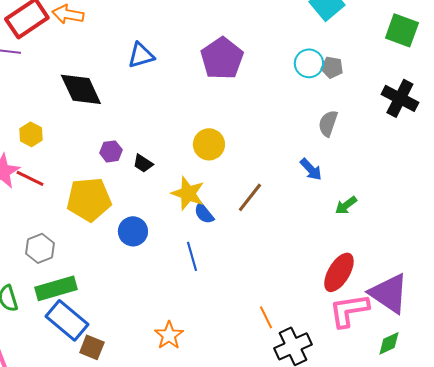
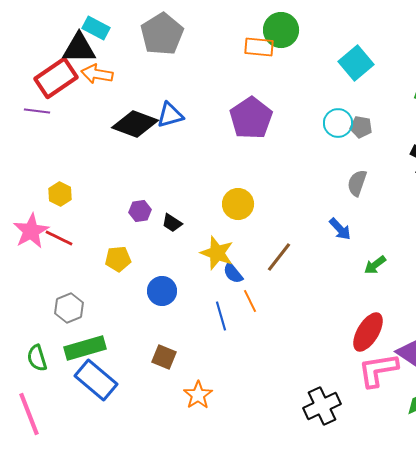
black diamond: (81, 89) -> (135, 124), moved, turned -45
yellow pentagon: (89, 199) -> (118, 259), size x0.6
orange line: (266, 317) -> (250, 301), moved
brown square: (92, 347) -> (164, 357), moved

